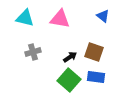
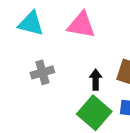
black arrow: (70, 57) -> (96, 80), turned -56

